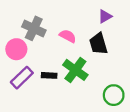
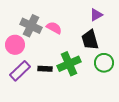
pink semicircle: (68, 36) -> (54, 28), moved
green cross: (75, 70) -> (69, 64), turned 30
green circle: (114, 95) -> (104, 63), moved

